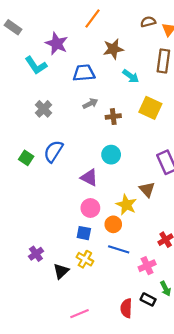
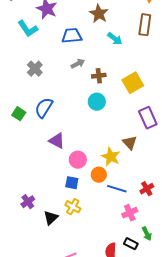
brown star: (113, 49) -> (99, 14), turned -30
yellow square: (150, 108) -> (133, 83), moved, turned 35
cyan circle: (111, 155) -> (97, 102), moved
purple triangle: (89, 178) -> (57, 141), moved
blue line: (119, 249) -> (117, 189), moved

